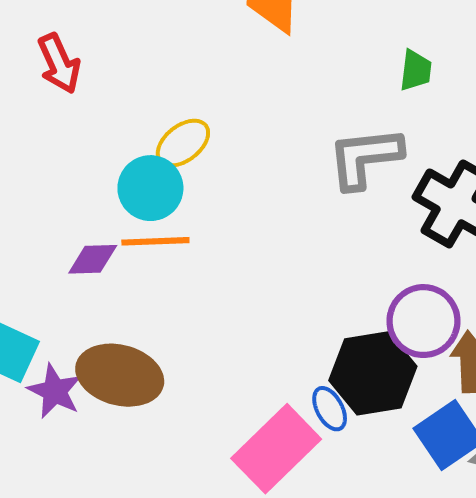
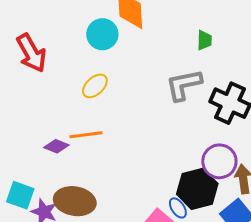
red arrow: (59, 63) -> (31, 53), size x1.4
cyan circle: (150, 188) -> (102, 34), moved
purple diamond: (93, 259) -> (56, 146), turned 30

